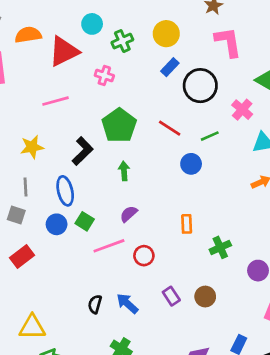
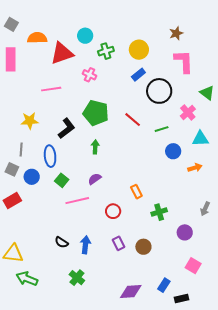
green pentagon: (119, 125) -> (96, 113), turned -30
blue circle: (191, 164) -> (173, 151), moved
blue circle: (57, 224) -> (32, 177), moved
orange rectangle: (187, 224) -> (136, 192), turned -32
red circle: (144, 256) -> (113, 211), moved
blue arrow: (127, 303) -> (86, 245), turned 48
black semicircle: (95, 304) -> (62, 242), turned -80

